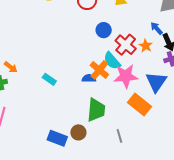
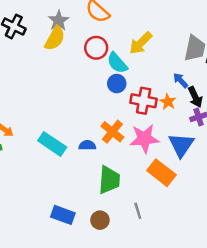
red cross: (126, 45) -> (144, 101), turned -30
cyan semicircle: (112, 61) -> (117, 63), moved
blue semicircle: (89, 78) -> (87, 145), moved
cyan rectangle: (49, 79) -> (52, 144), size x1.6
brown circle: (78, 132) -> (100, 220), moved

